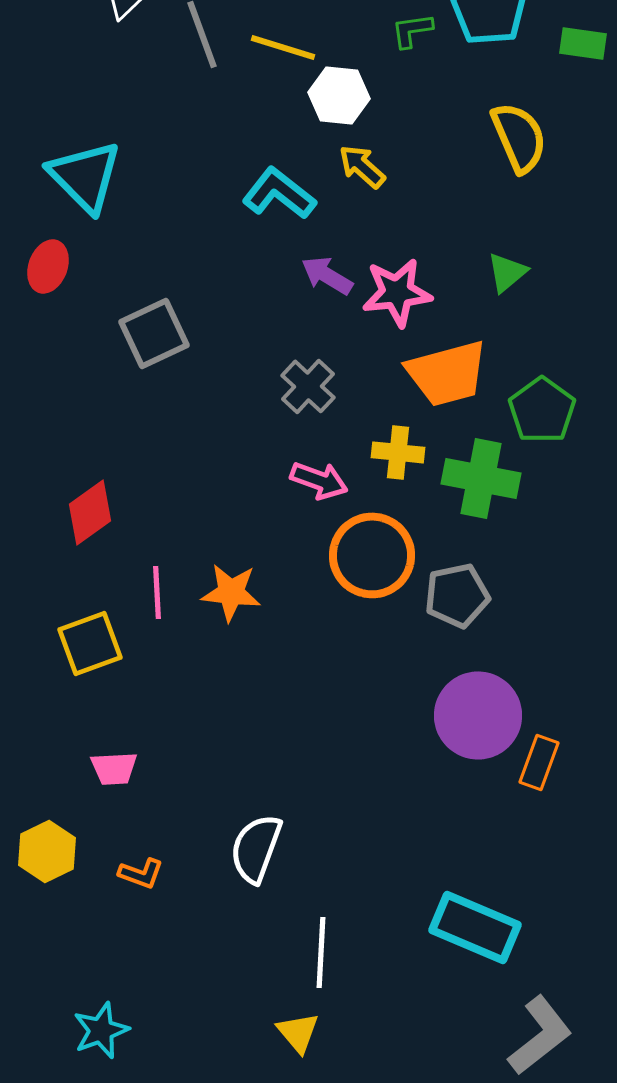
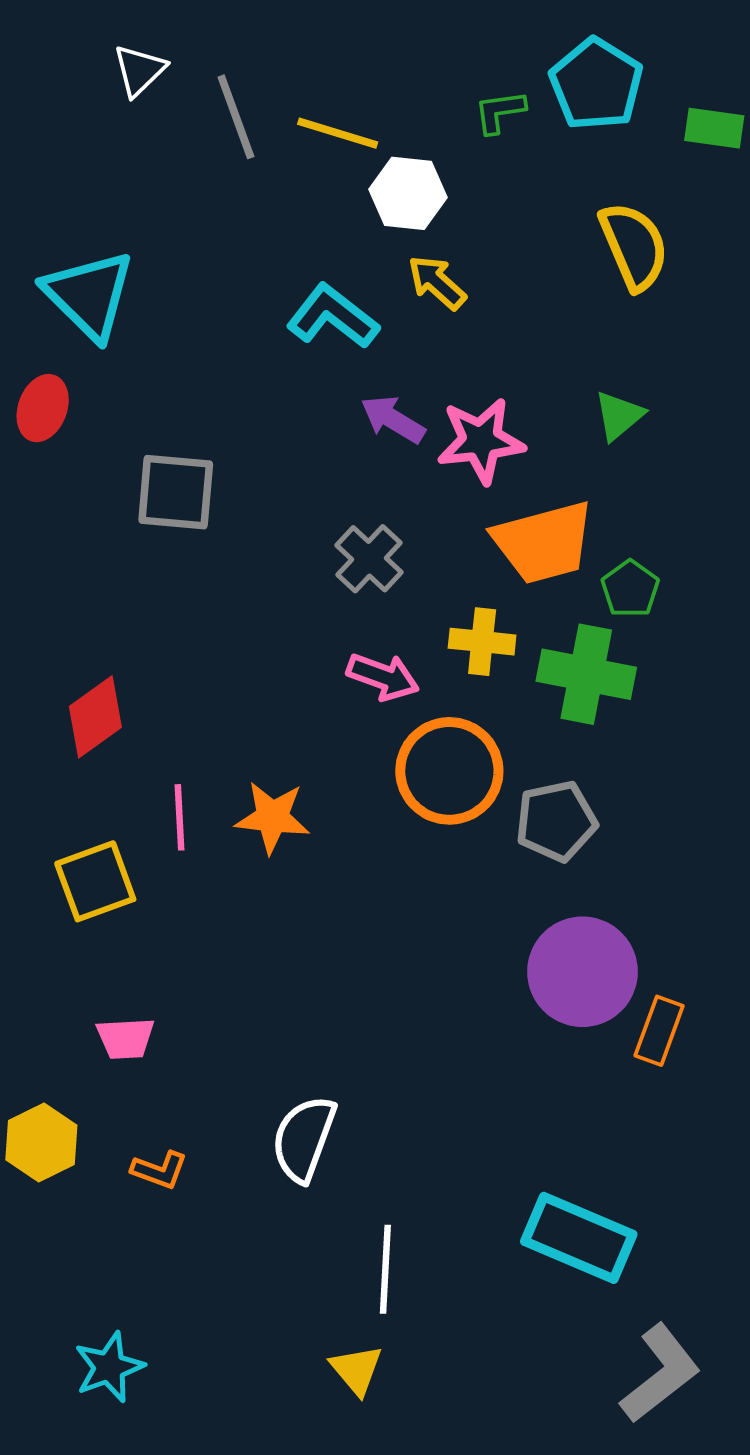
gray square: (154, 333) -> (176, 492), turned 30
green pentagon: (542, 410) -> (630, 589), moved, size x0.7

